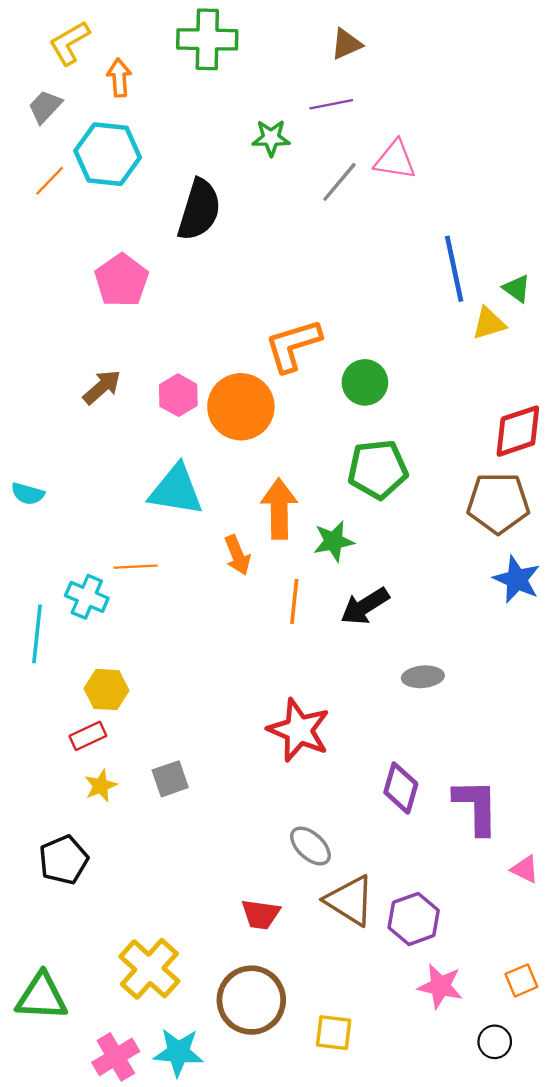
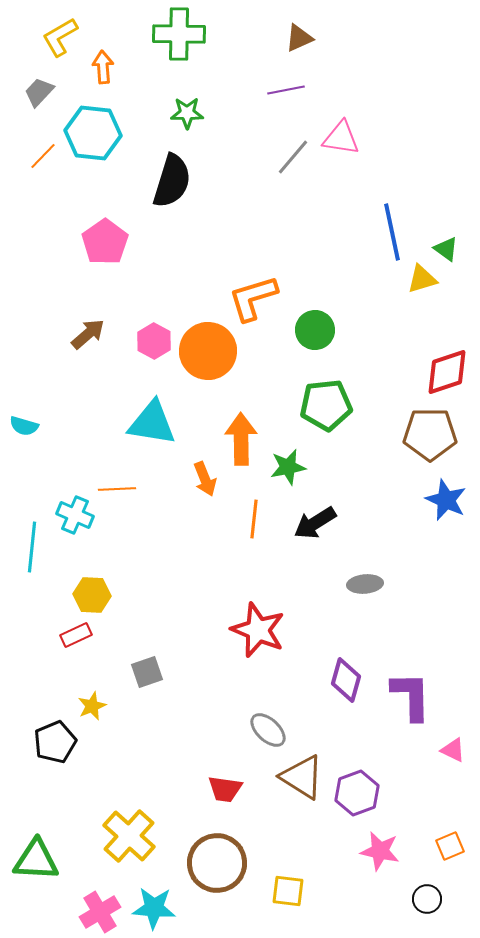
green star: (271, 138) -> (187, 113), moved
yellow star: (101, 786) -> (92, 706), moved

